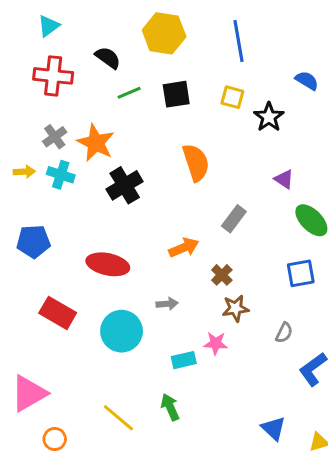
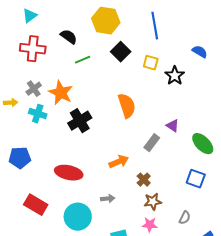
black square: (176, 94) -> (121, 52), moved, turned -36
yellow arrow: (24, 172) -> (11, 103), moved
purple triangle: (284, 179) -> (173, 126), moved
blue square: (301, 273) -> (196, 179), turned 30
pink star: (216, 343) -> (150, 225), moved

